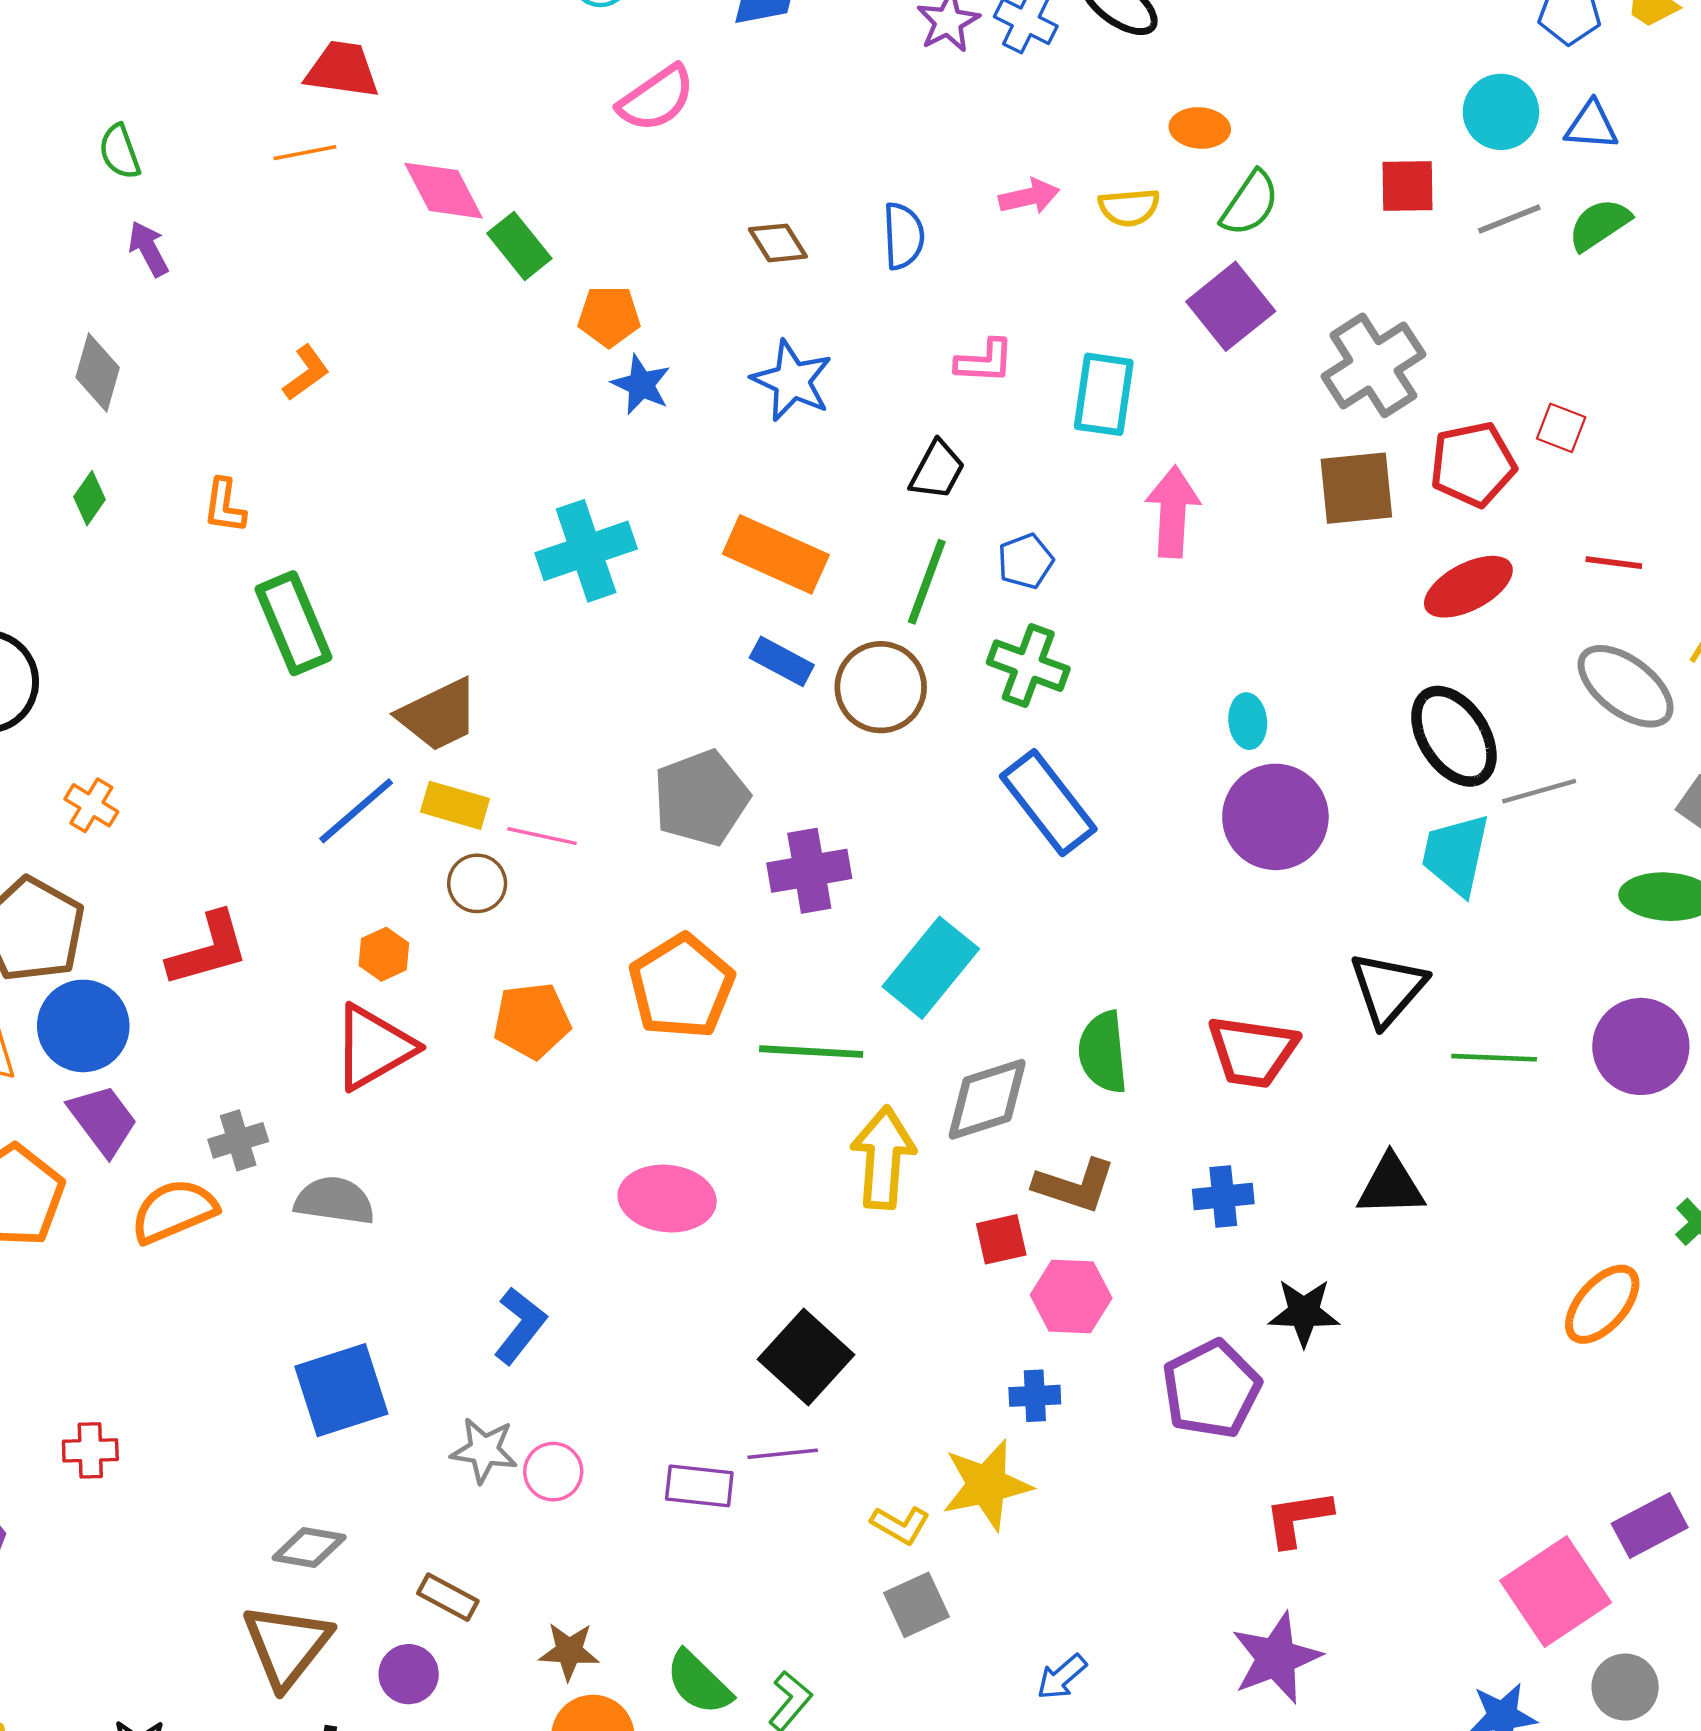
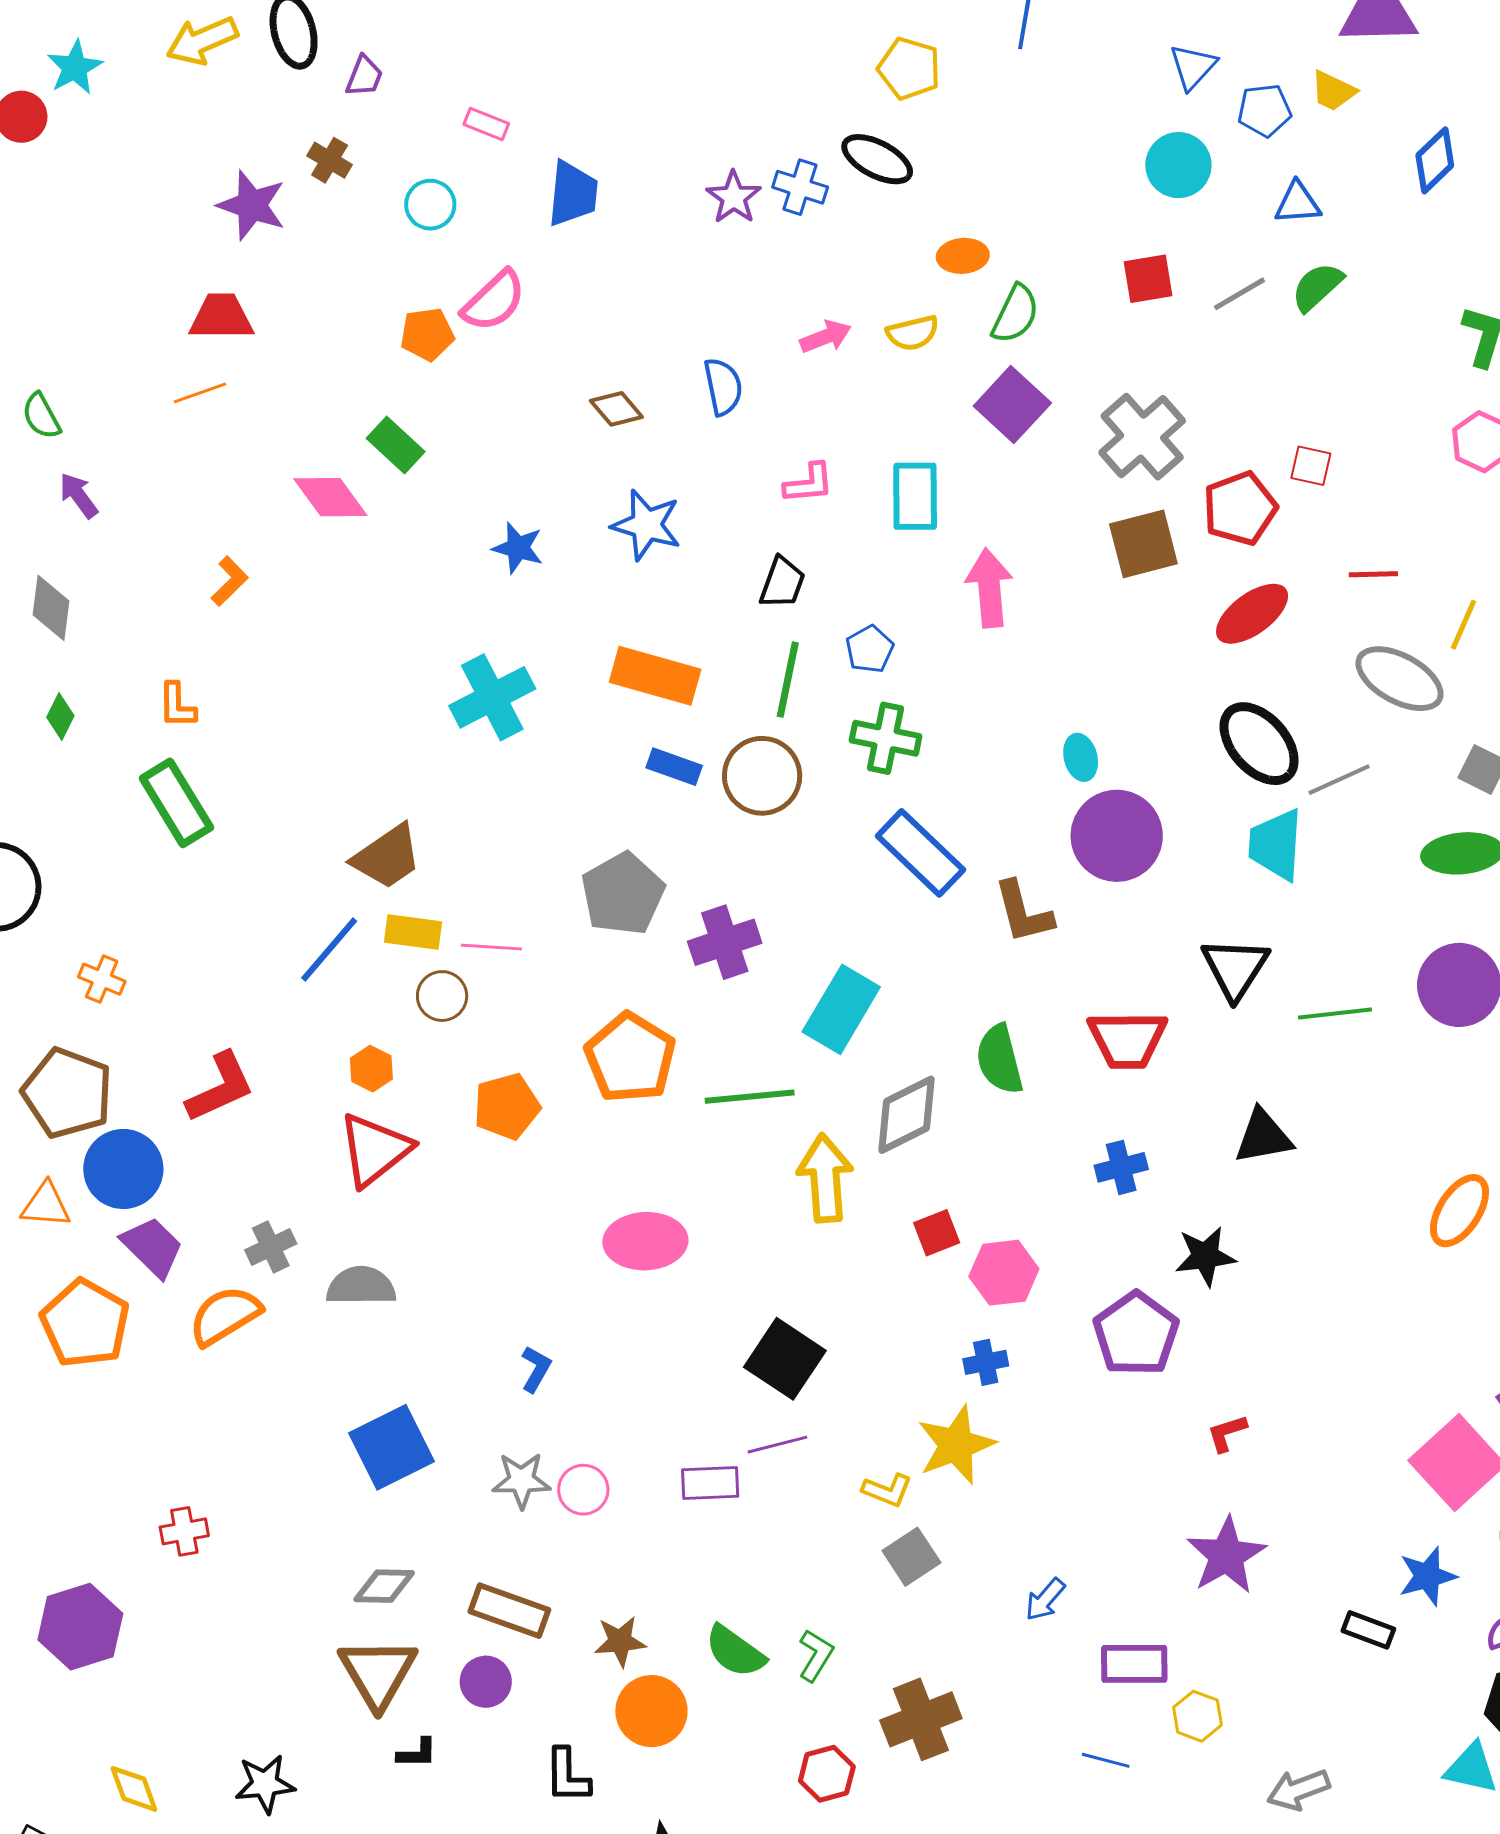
cyan circle: (1501, 112) -> (1178, 165), moved
pink diamond: (443, 191) -> (330, 497), moved
orange pentagon: (609, 316) -> (427, 334), moved
green rectangle: (294, 623) -> (176, 803), moved
brown L-shape: (1075, 1186) -> (1023, 912), moved, turned 66
blue L-shape: (520, 1326) -> (536, 1369), size x0.7
red L-shape: (1298, 1518) -> (1227, 1433), size x0.7
brown rectangle: (448, 1597) -> (509, 1611), size x1.5

